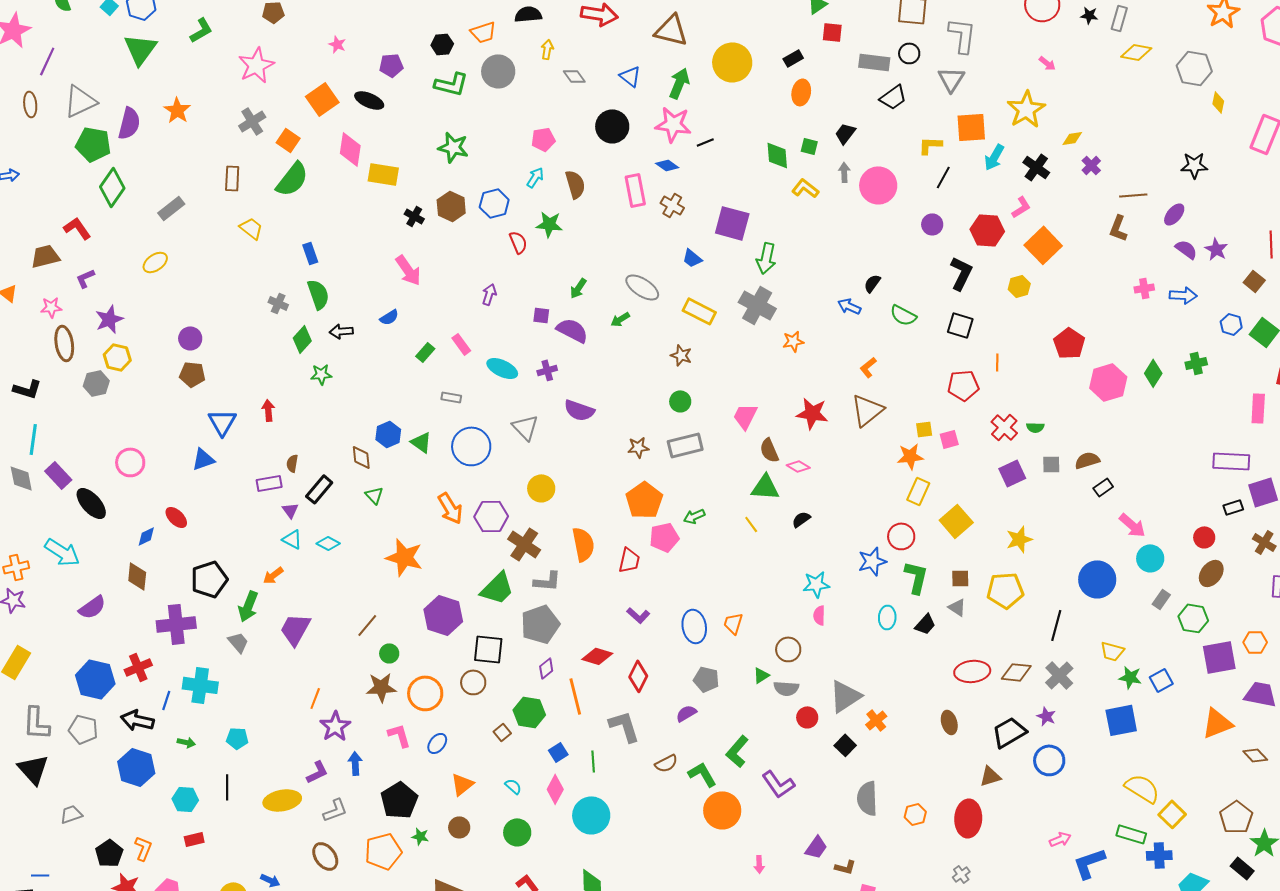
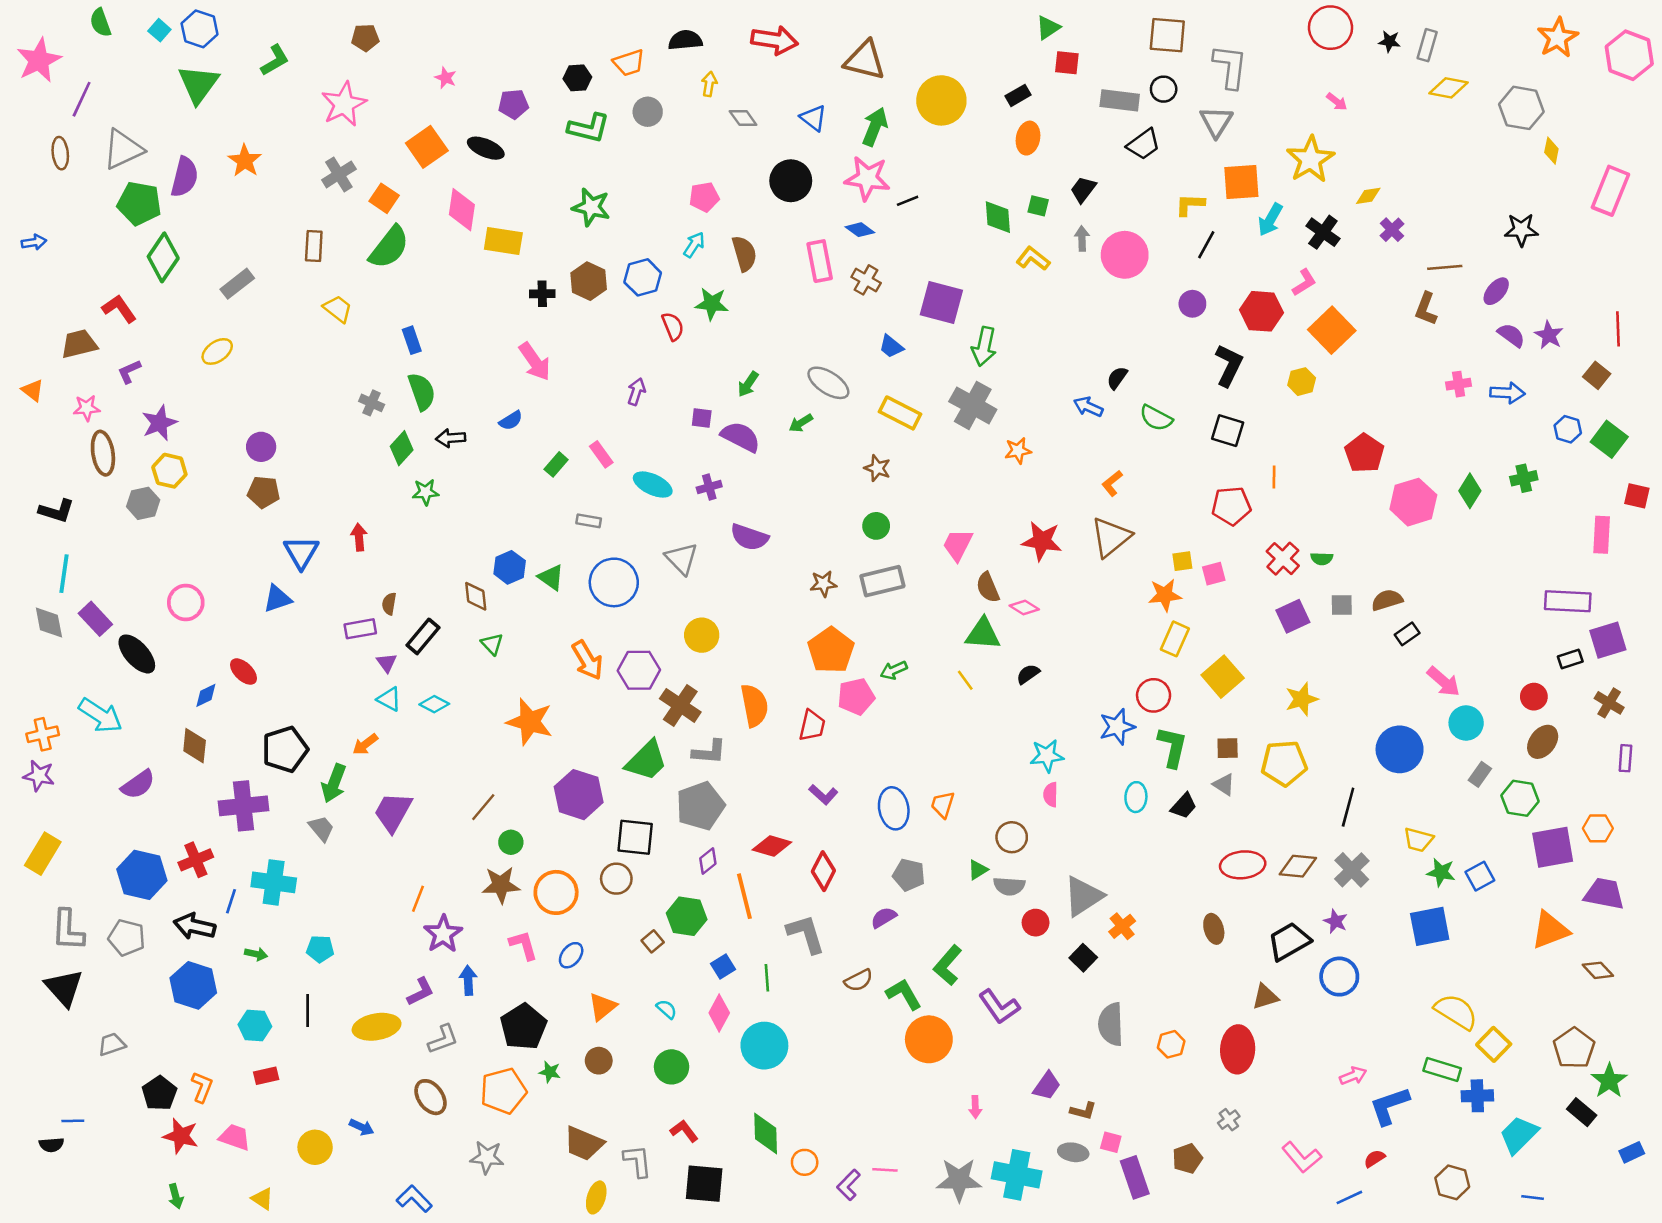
gray circle: (498, 71) -> (648, 112), size x0.7
black cross: (414, 216) -> (542, 294), turned -30

